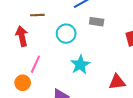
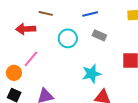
red arrow: (22, 36) -> (26, 29), turned -96
cyan star: (80, 65) -> (91, 74), moved

